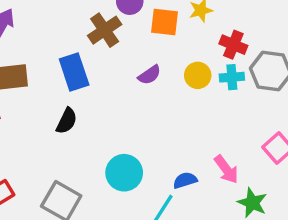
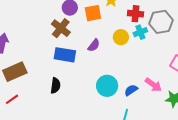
blue rectangle: (74, 72) -> (65, 55), moved, turned -45
cyan circle: (124, 173) -> (107, 86), moved
blue semicircle: (185, 180) -> (131, 90), moved

